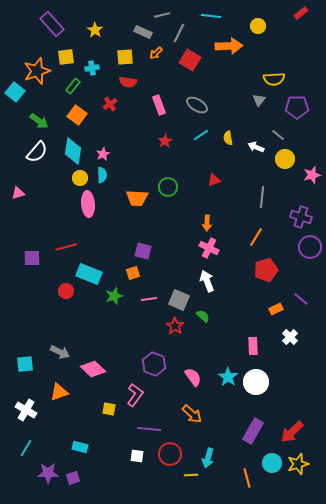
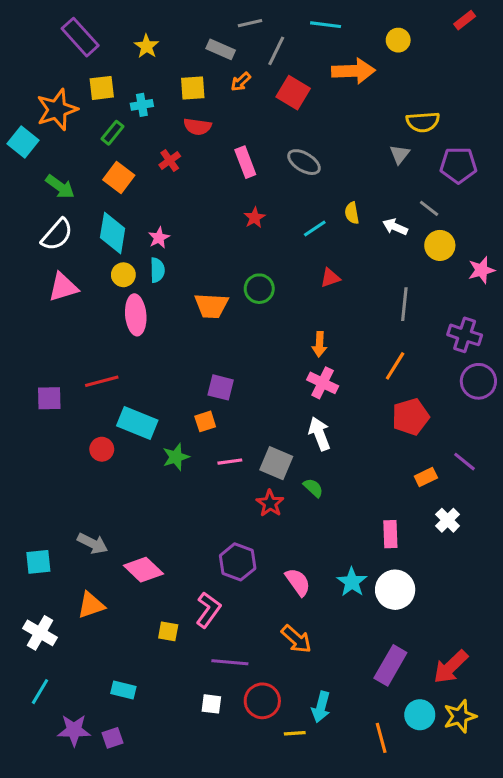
cyan line: (201, 135) -> (315, 228), moved
pink triangle: (18, 193) -> (63, 287), moved, size x1.5

